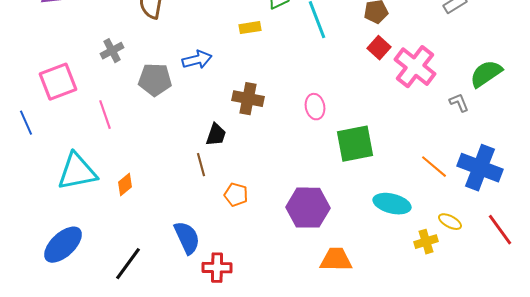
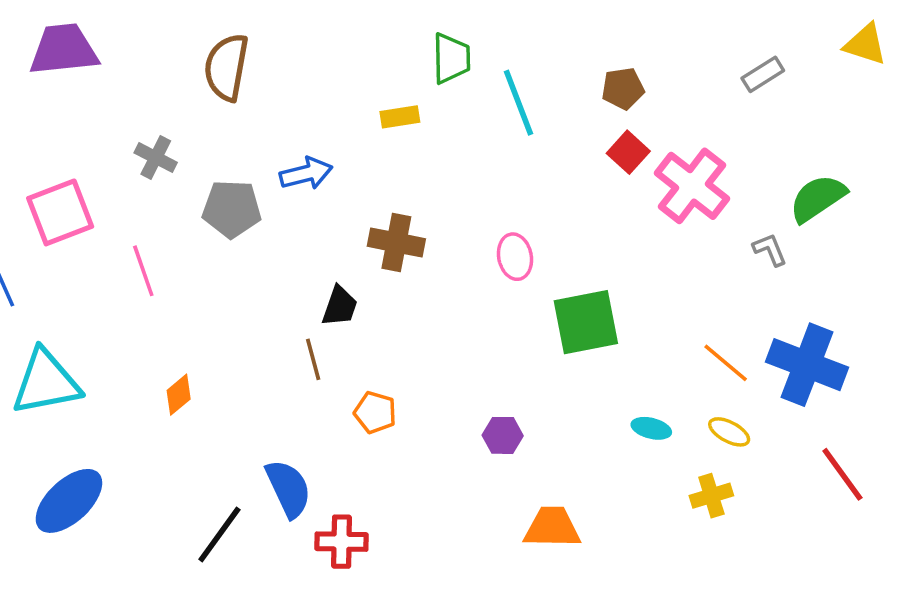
gray cross: (112, 51) -> (156, 158), turned -35
cyan triangle: (77, 172) -> (46, 382), moved
cyan ellipse: (392, 204) -> (651, 428), size x0.6
purple hexagon: (308, 208) -> (503, 435), size x0.5
yellow ellipse: (450, 222) -> (729, 432), moved
black line: (128, 264) -> (219, 535), moved

